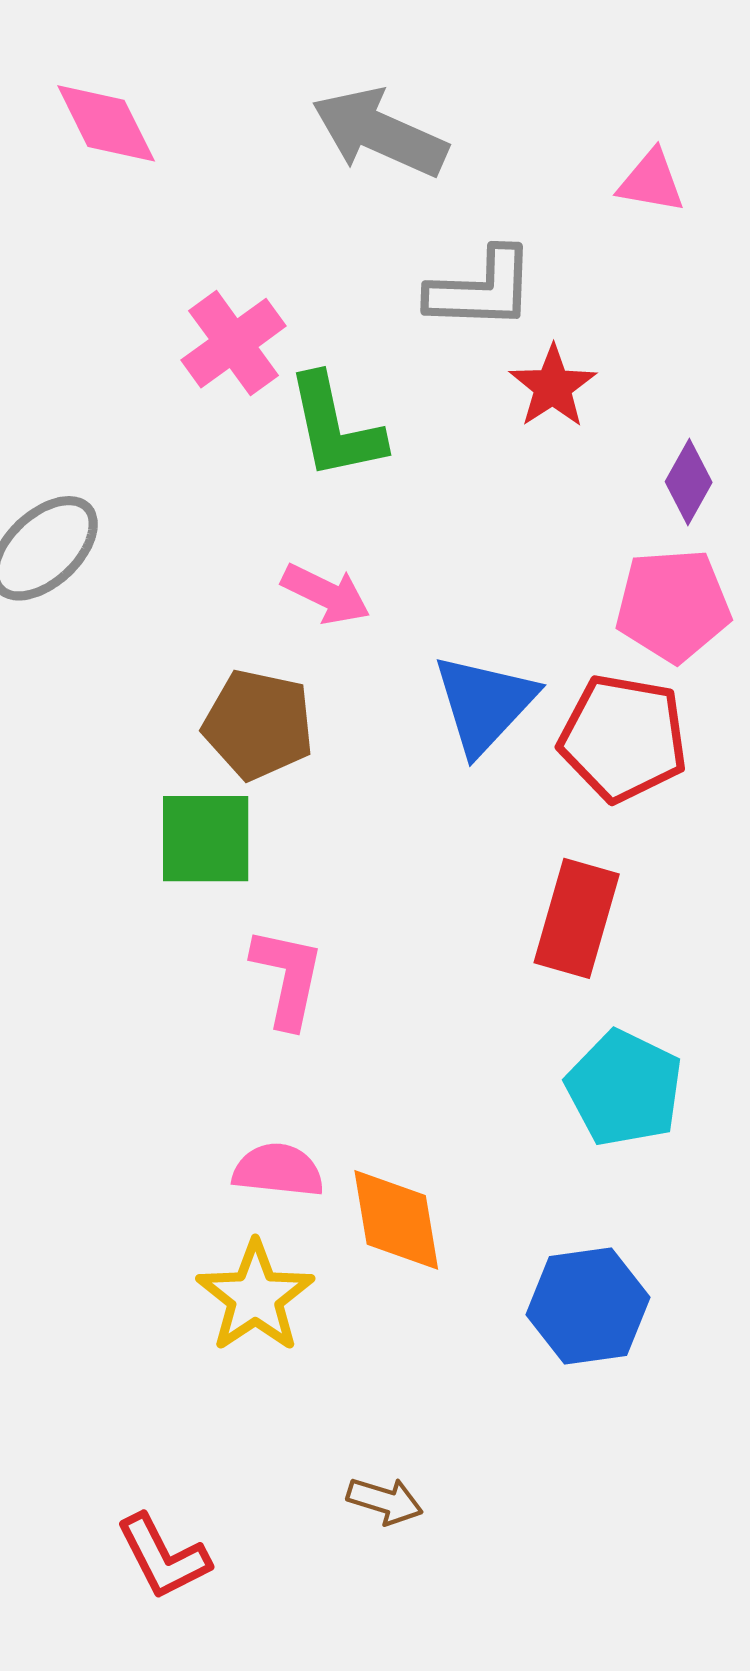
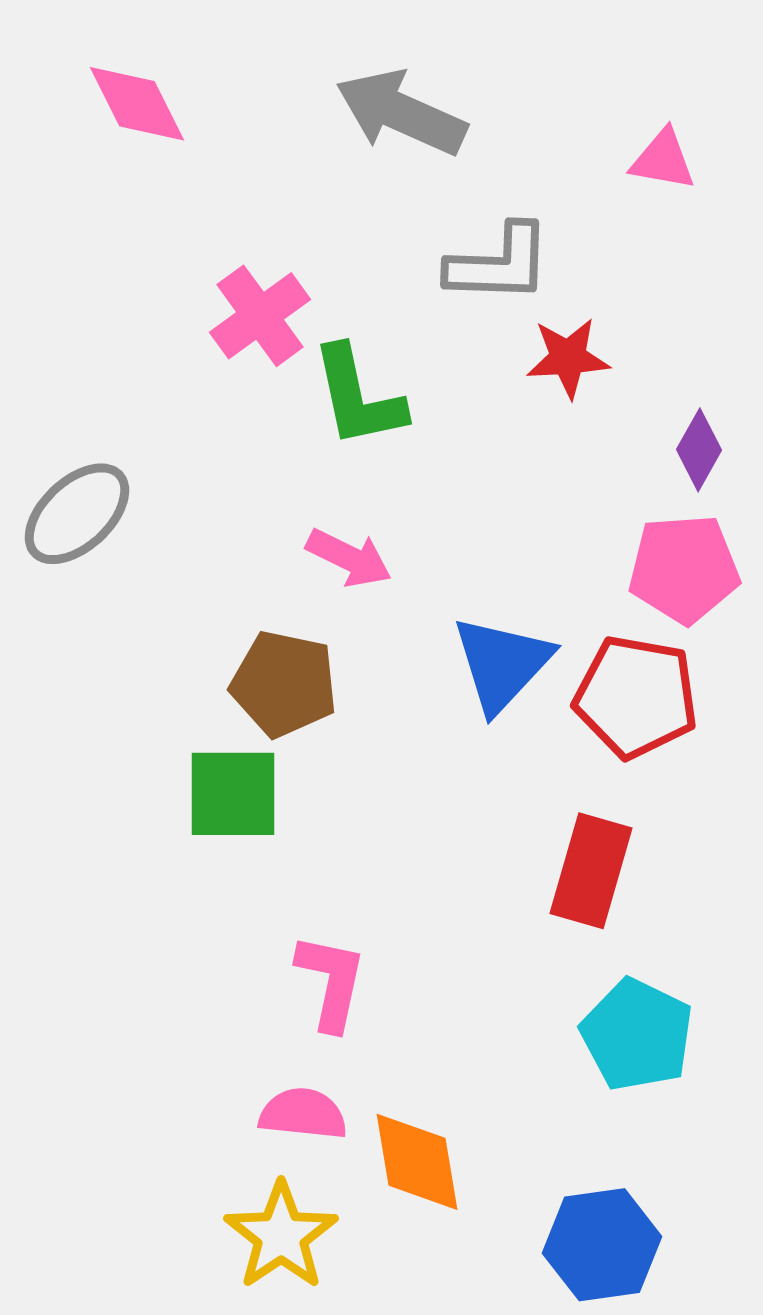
red star: (553, 387) -> (568, 358), turned 30
pink L-shape: (287, 977) -> (331, 982), moved

